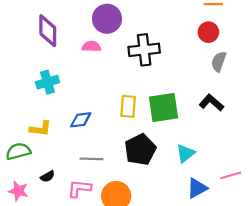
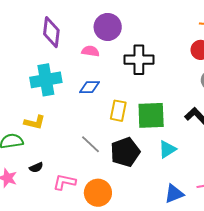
cyan cross: (47, 82) -> (46, 80), size x1.4
blue diamond: (81, 120) -> (89, 87), moved
cyan triangle: (185, 153) -> (167, 149), moved
gray line: (92, 159) -> (90, 144), moved, turned 35

